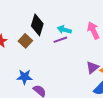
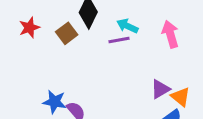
blue star: (25, 77) -> (55, 102), moved

